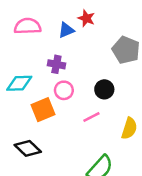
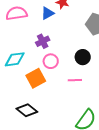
purple cross: (56, 64) -> (43, 41), turned -32
pink line: (91, 117) -> (75, 80), turned 32

